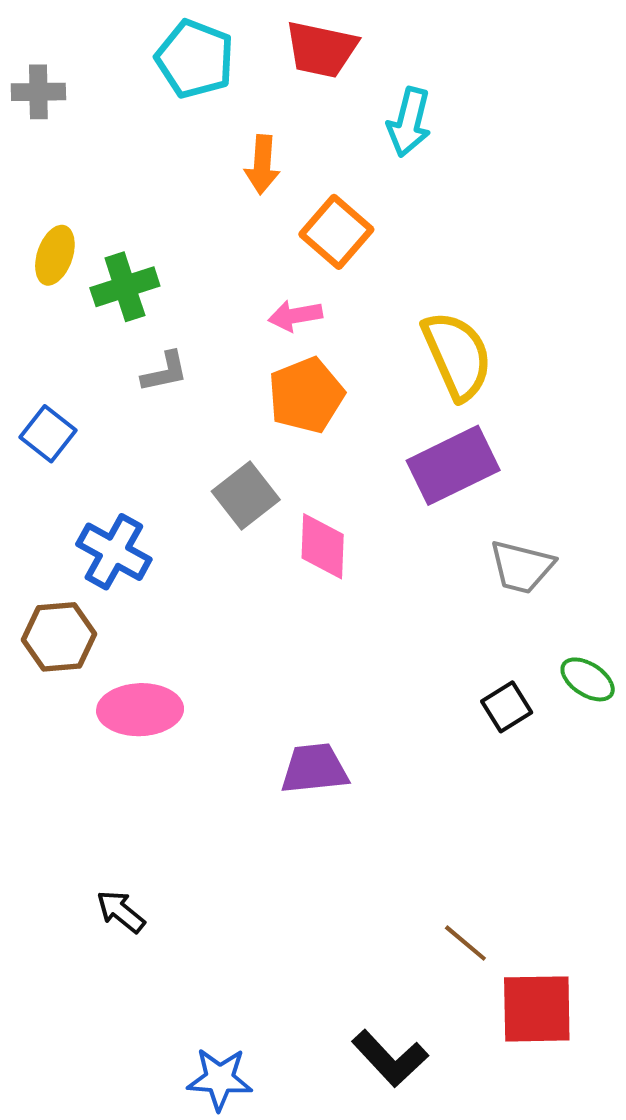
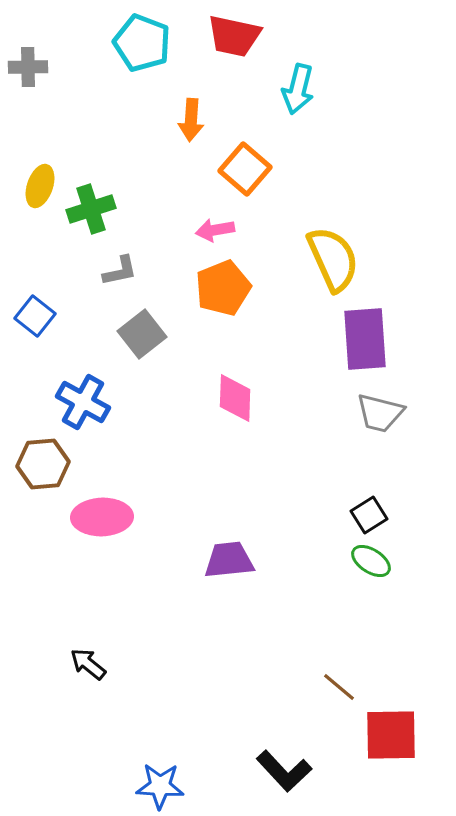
purple rectangle: (453, 465) -> (365, 339), moved, turned -68
gray square: (246, 495) -> (142, 334), moved
green ellipse: (588, 679) -> (371, 561), moved

